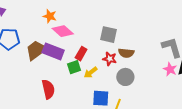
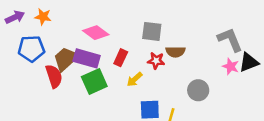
orange star: (50, 16) -> (43, 17), moved
green square: (74, 67) -> (94, 81), moved, size x1.5
gray circle: (125, 77) -> (198, 90), moved
red semicircle: (48, 89) -> (54, 76), moved

